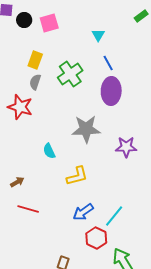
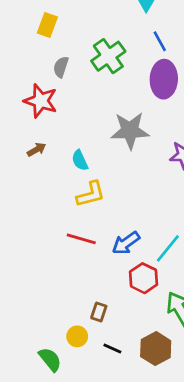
yellow rectangle: (35, 60) -> (47, 25), moved
yellow L-shape: (77, 176) -> (91, 194), moved
brown arrow: (17, 182) -> (37, 150), moved
red line: (28, 209) -> (81, 239), moved

